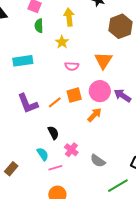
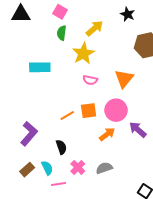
yellow arrow: (69, 17) -> (94, 28), turned 48
yellow star: (62, 42) -> (83, 53), size x1.5
purple arrow: (122, 96) -> (138, 130), moved
purple L-shape: (28, 103) -> (29, 134), moved, turned -125
gray semicircle: (98, 161) -> (104, 168), moved, turned 119
brown rectangle: (11, 169) -> (27, 170), moved

